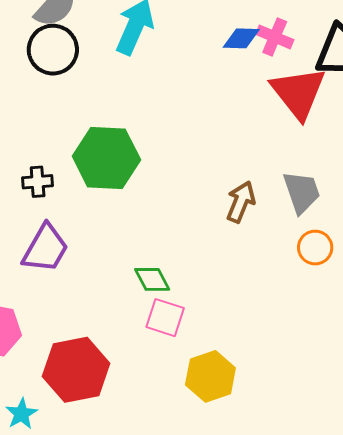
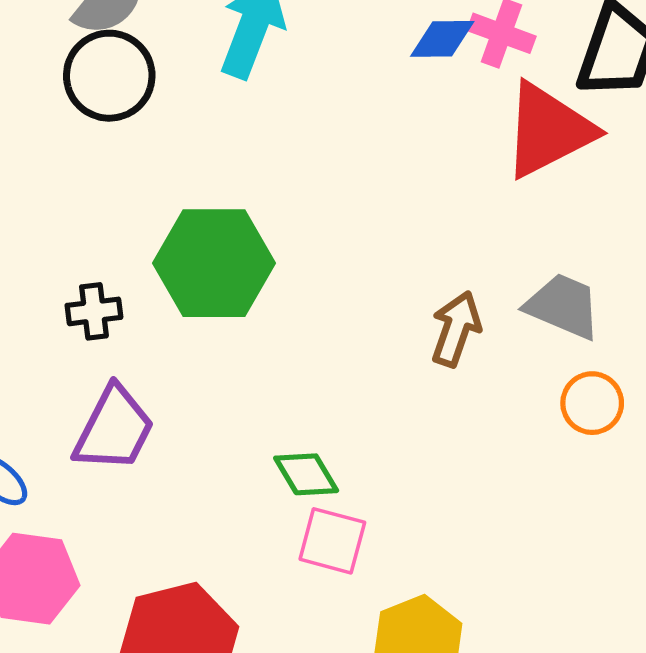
red triangle: (298, 93) -> (548, 130), turned 44
gray trapezoid: (302, 192) -> (563, 306), turned -45

